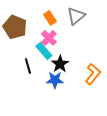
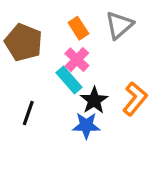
black line: (28, 66) -> (28, 113), moved, turned 35
orange L-shape: (93, 74) -> (135, 99), moved

